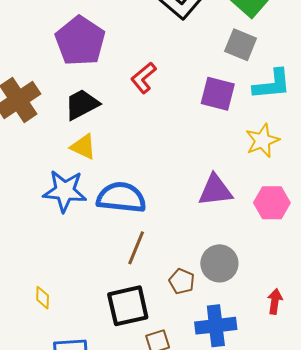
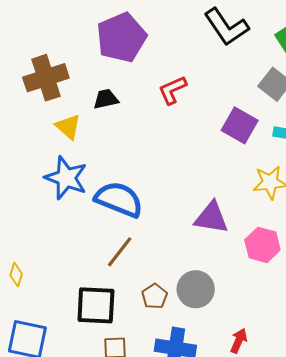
black trapezoid: (82, 104) -> (106, 99), size x0.7
yellow triangle: (83, 147) -> (68, 127), moved

